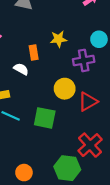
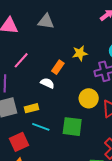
orange rectangle: (34, 52) -> (58, 67), turned 48

